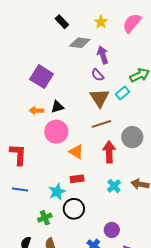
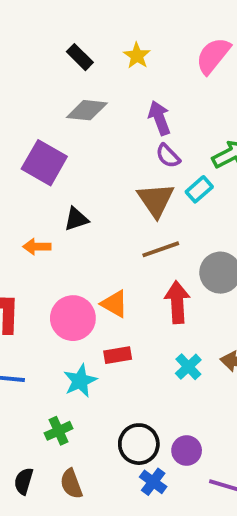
yellow star: (101, 22) -> (137, 56), moved
gray diamond: (80, 43) -> (87, 110), moved
purple semicircle: (98, 75) -> (168, 156), moved
orange arrow: (36, 111) -> (37, 247), moved
pink circle: (56, 132) -> (73, 318), moved
black circle: (74, 209) -> (139, 444), moved

